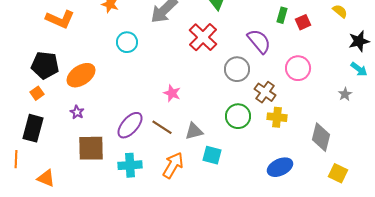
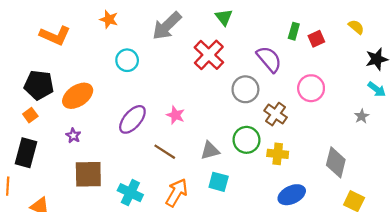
yellow cross: (277, 117) -> (278, 154), moved
purple ellipse: (130, 125) -> (132, 119), moved
gray triangle: (194, 131) -> (210, 151), moved
cyan cross: (130, 165) -> (130, 193), turned 30

